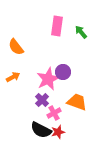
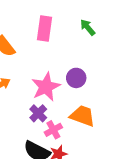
pink rectangle: (57, 26) -> (45, 29), moved
purple circle: (63, 72) -> (76, 78), moved

